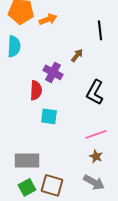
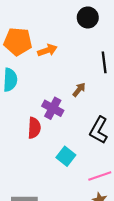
cyan square: (49, 116) -> (66, 156), moved, turned 30

